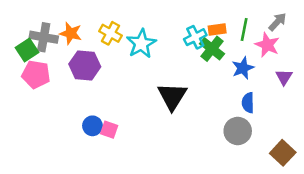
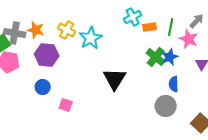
cyan cross: (195, 37) -> (133, 17), moved
green cross: (212, 49) -> (156, 57), moved
blue circle: (93, 126) -> (43, 87), moved

